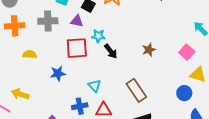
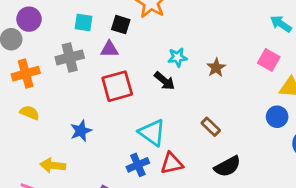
cyan star: (98, 36) -> (177, 57), moved
yellow semicircle: (30, 54) -> (30, 113), moved, turned 32
blue star: (58, 73) -> (81, 131), moved
cyan triangle: (94, 86) -> (152, 133), size x1.5
brown rectangle: (136, 90) -> (211, 127), size x0.6

